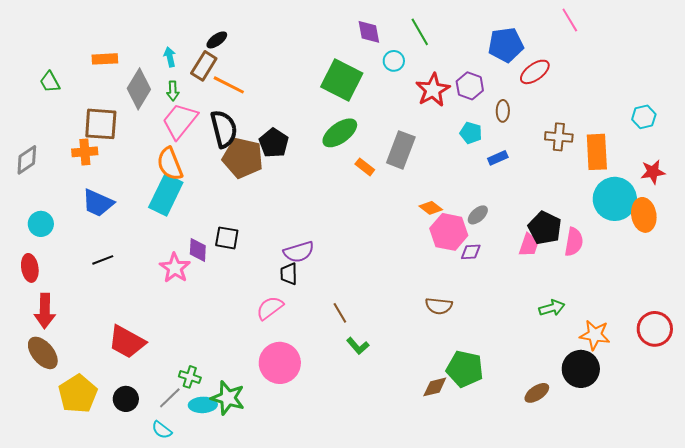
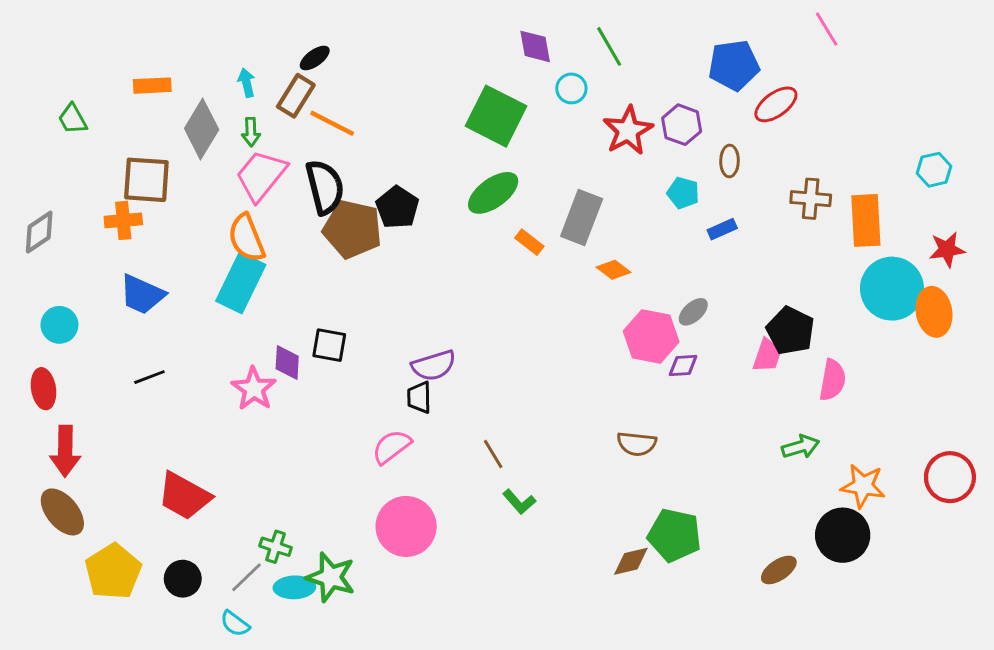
orange diamond: (431, 208) -> (613, 270), moved
pink semicircle: (574, 242) -> (832, 380), moved

